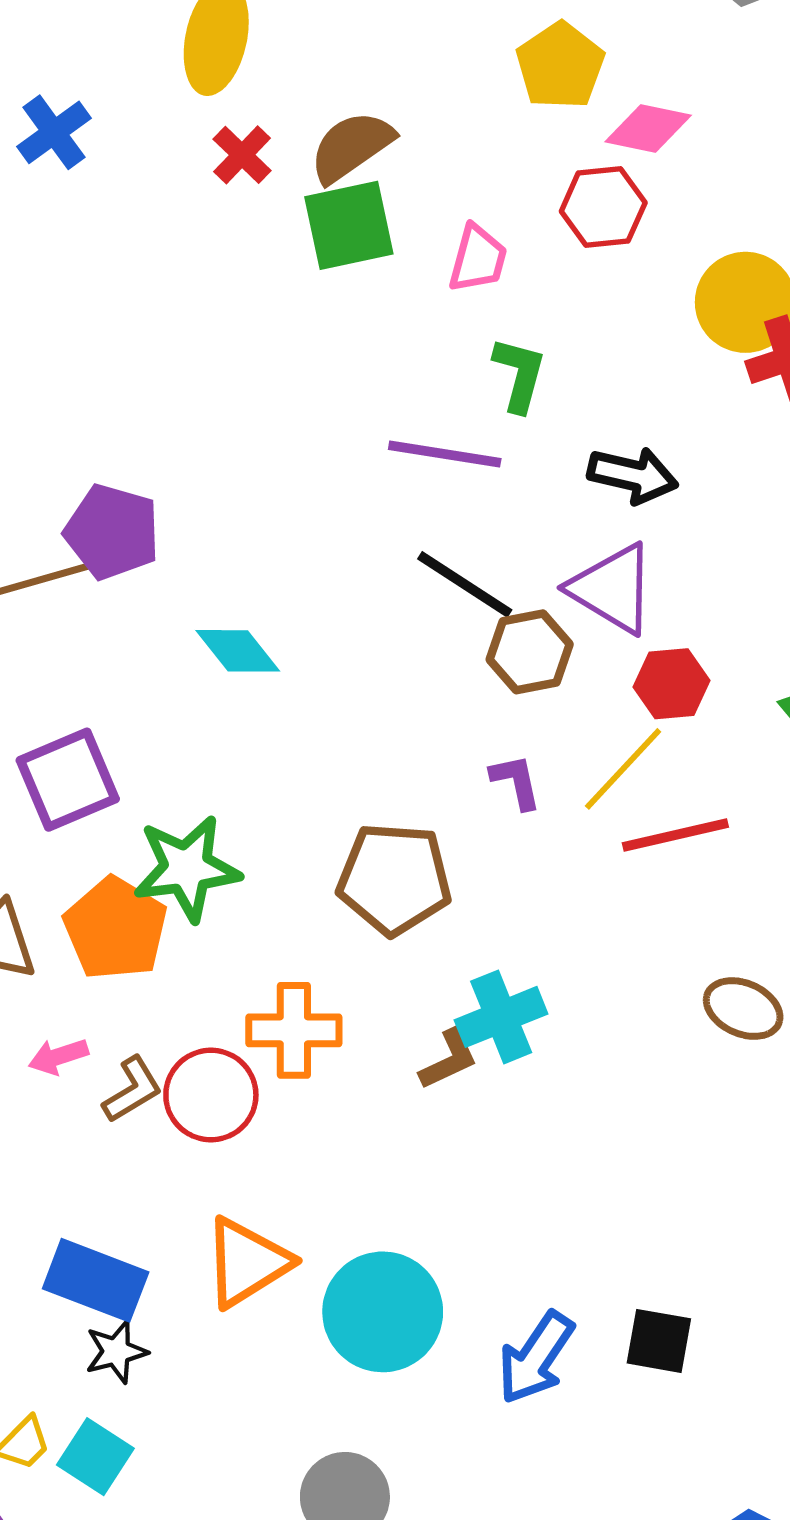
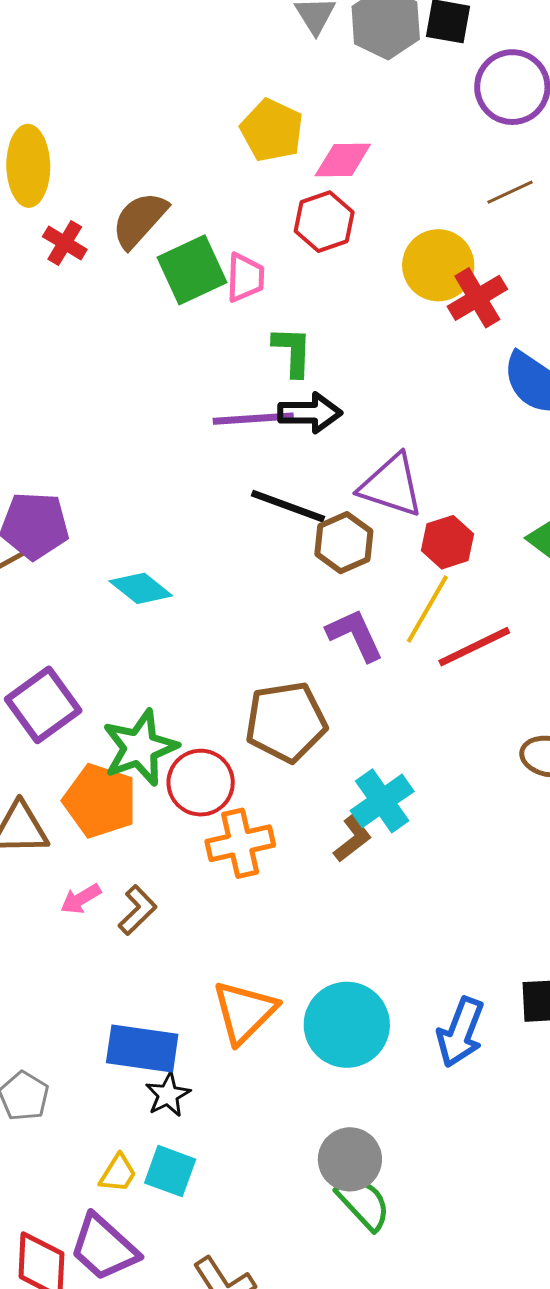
green square: (349, 225) -> (192, 270), moved
black arrow: (633, 475) -> (310, 413), moved
purple L-shape: (516, 782) -> (355, 635), size x1.4
red circle: (211, 1095) -> (201, 783), moved

